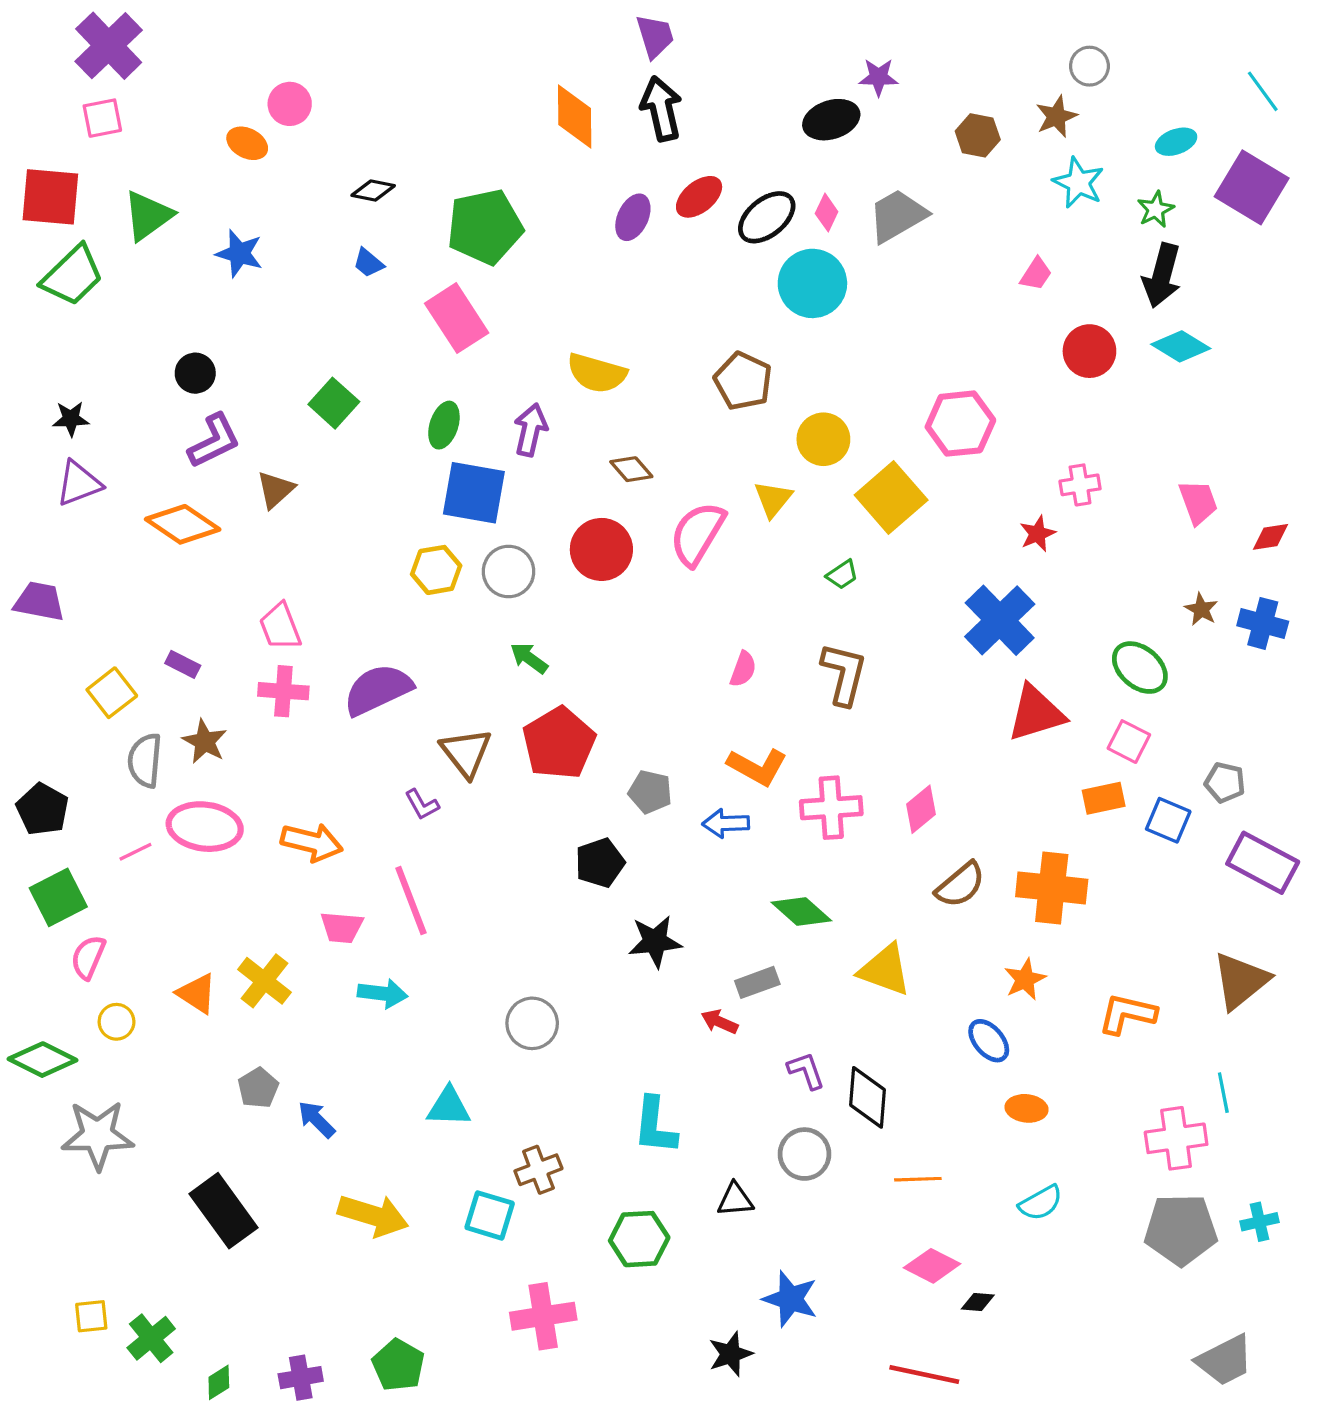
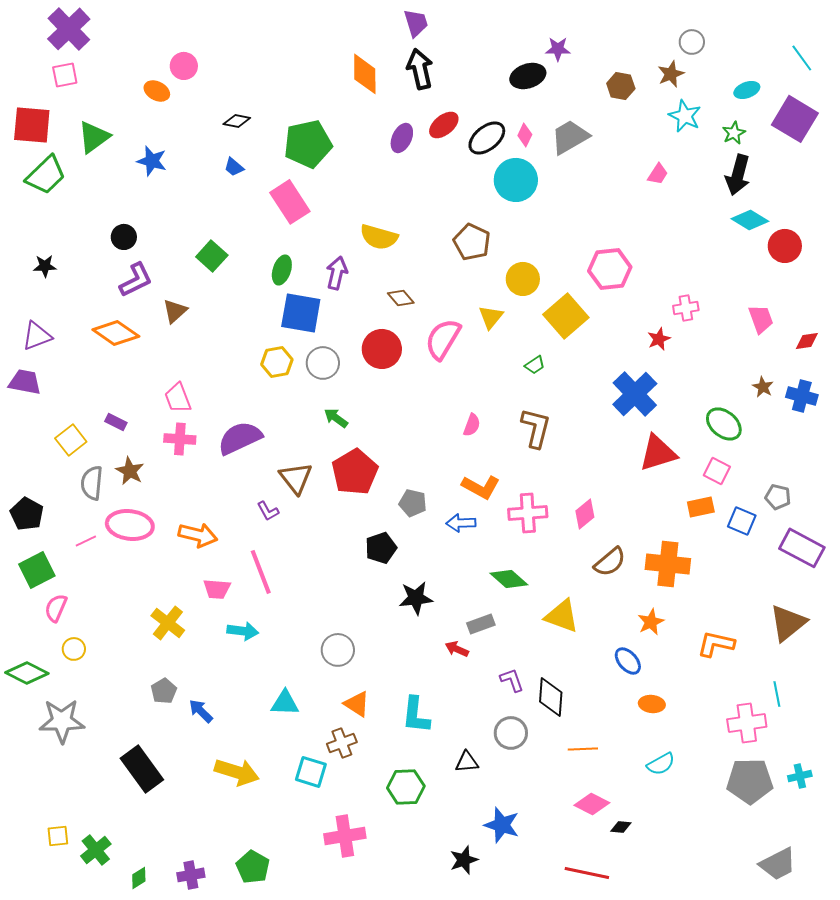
red circle: (1089, 351) -> (785, 246), moved
purple triangle: (79, 483) -> (37, 336), moved
orange triangle: (197, 993) -> (357, 704), moved

